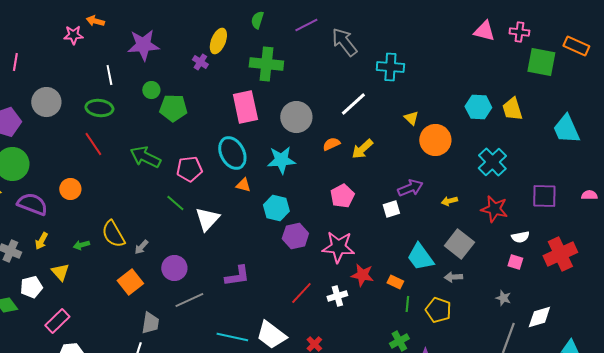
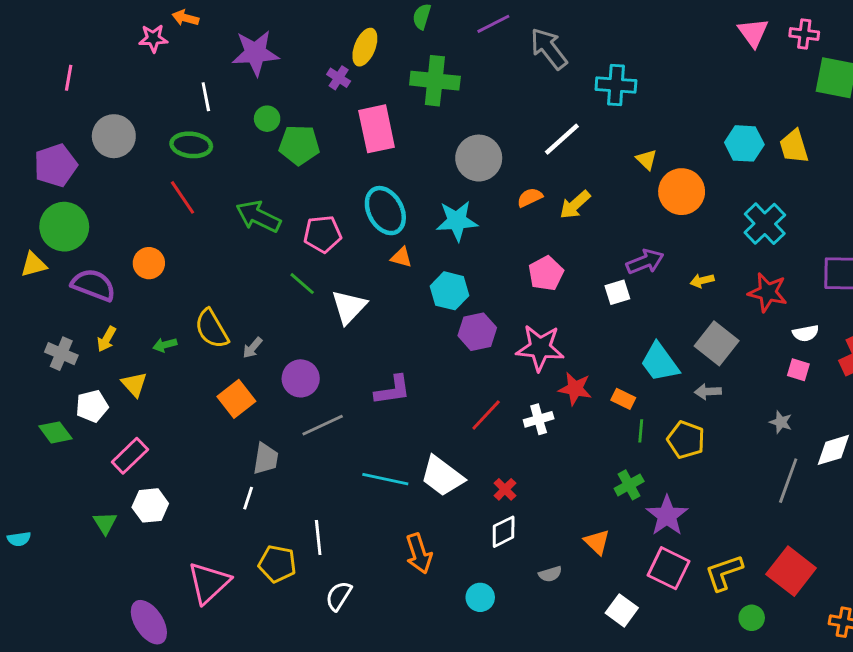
pink triangle: (484, 31) -> (753, 33), turned 40
pink rectangle: (245, 107) -> (377, 129), moved

